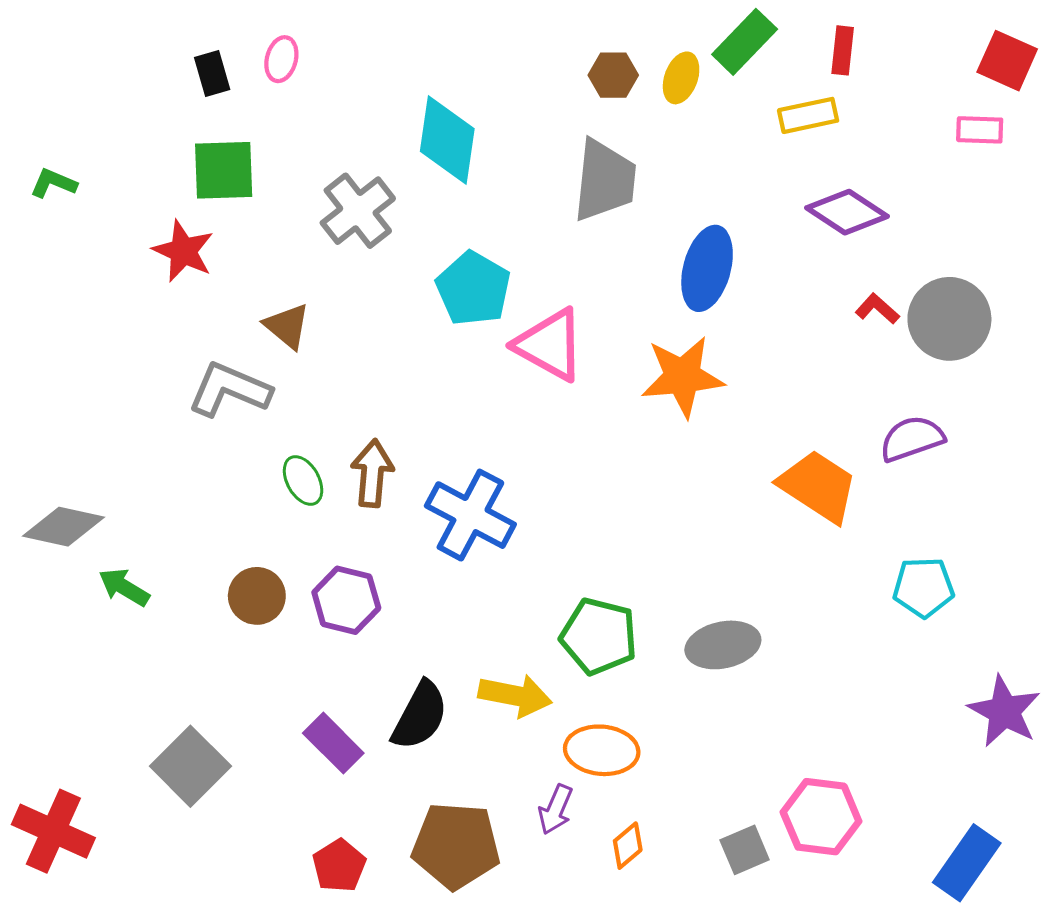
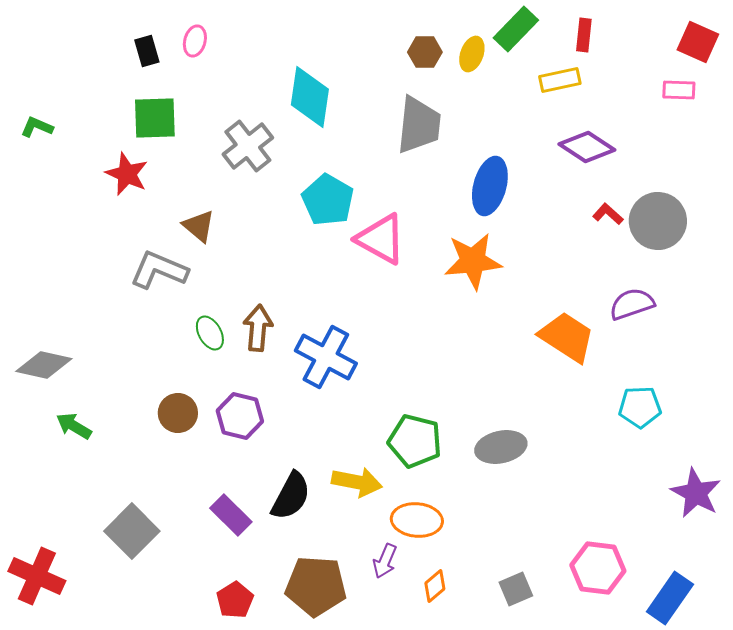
green arrow: (124, 587) -> (74, 426), moved
pink hexagon: (821, 817) -> (598, 568), moved

